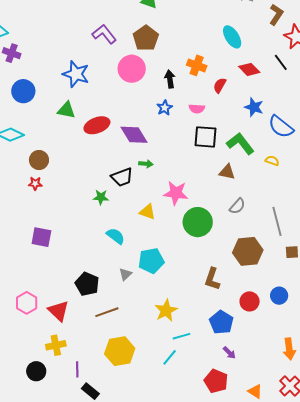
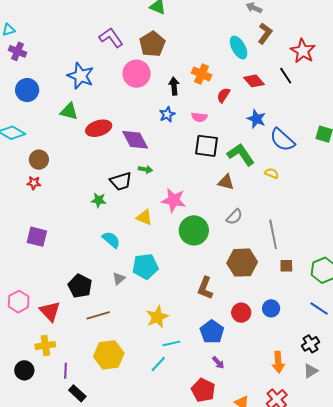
brown L-shape: (276, 15) -> (265, 33), moved

